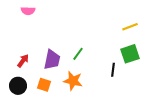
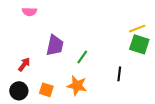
green square: (130, 54) -> (139, 44), moved, turned 36
purple trapezoid: (52, 60) -> (55, 45), moved

